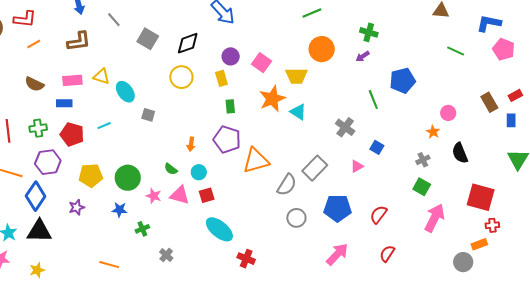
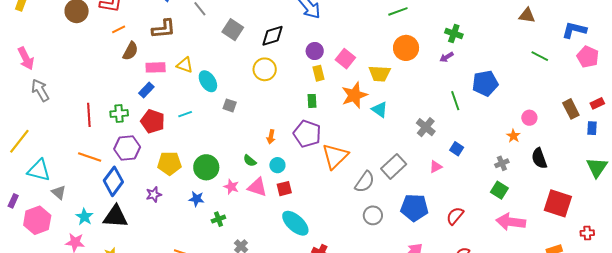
yellow rectangle: (221, 78) -> (319, 73), moved
brown semicircle: (34, 84) -> (130, 51), moved, turned -90
blue rectangle: (64, 103) -> (146, 90), turned -49
orange triangle: (256, 161) -> (335, 156), turned -32
pink arrow: (434, 218) -> (511, 222), turned -112
red cross: (492, 225) -> (587, 233), moved

